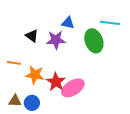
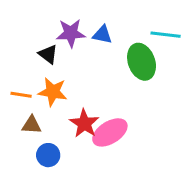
purple star: (56, 40) -> (71, 33), moved
orange star: (35, 75) -> (53, 92), moved
brown triangle: (15, 101) -> (32, 125), moved

